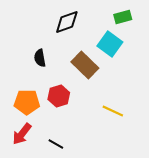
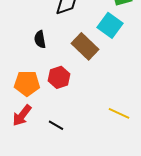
yellow line: (113, 111) -> (119, 113), moved

